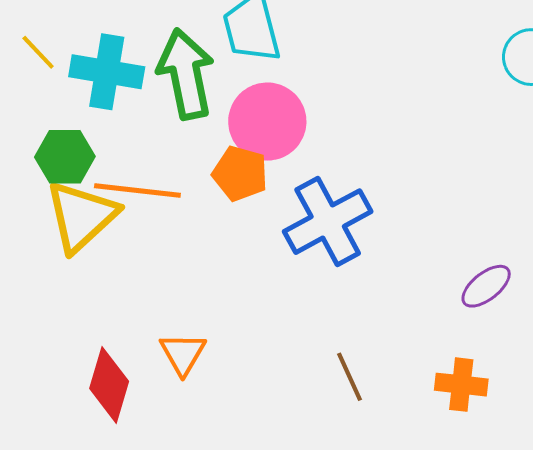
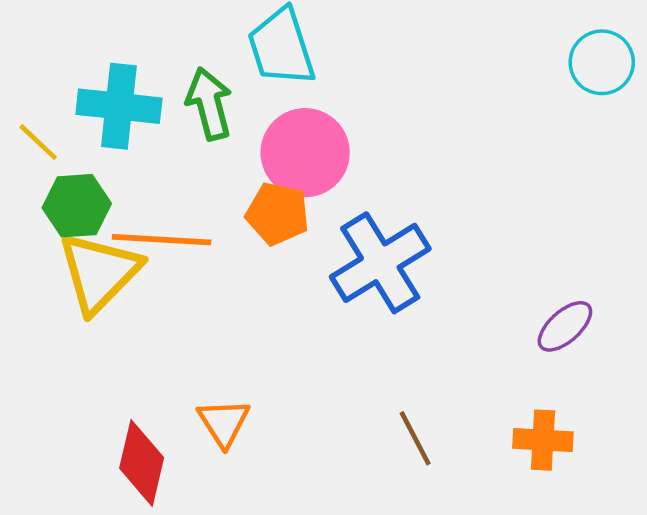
yellow line: (38, 52) -> (38, 142), moved
green arrow: (186, 74) -> (209, 104), size x0.7

